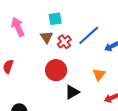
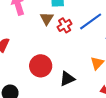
red circle: (56, 70) -> (41, 66), moved

